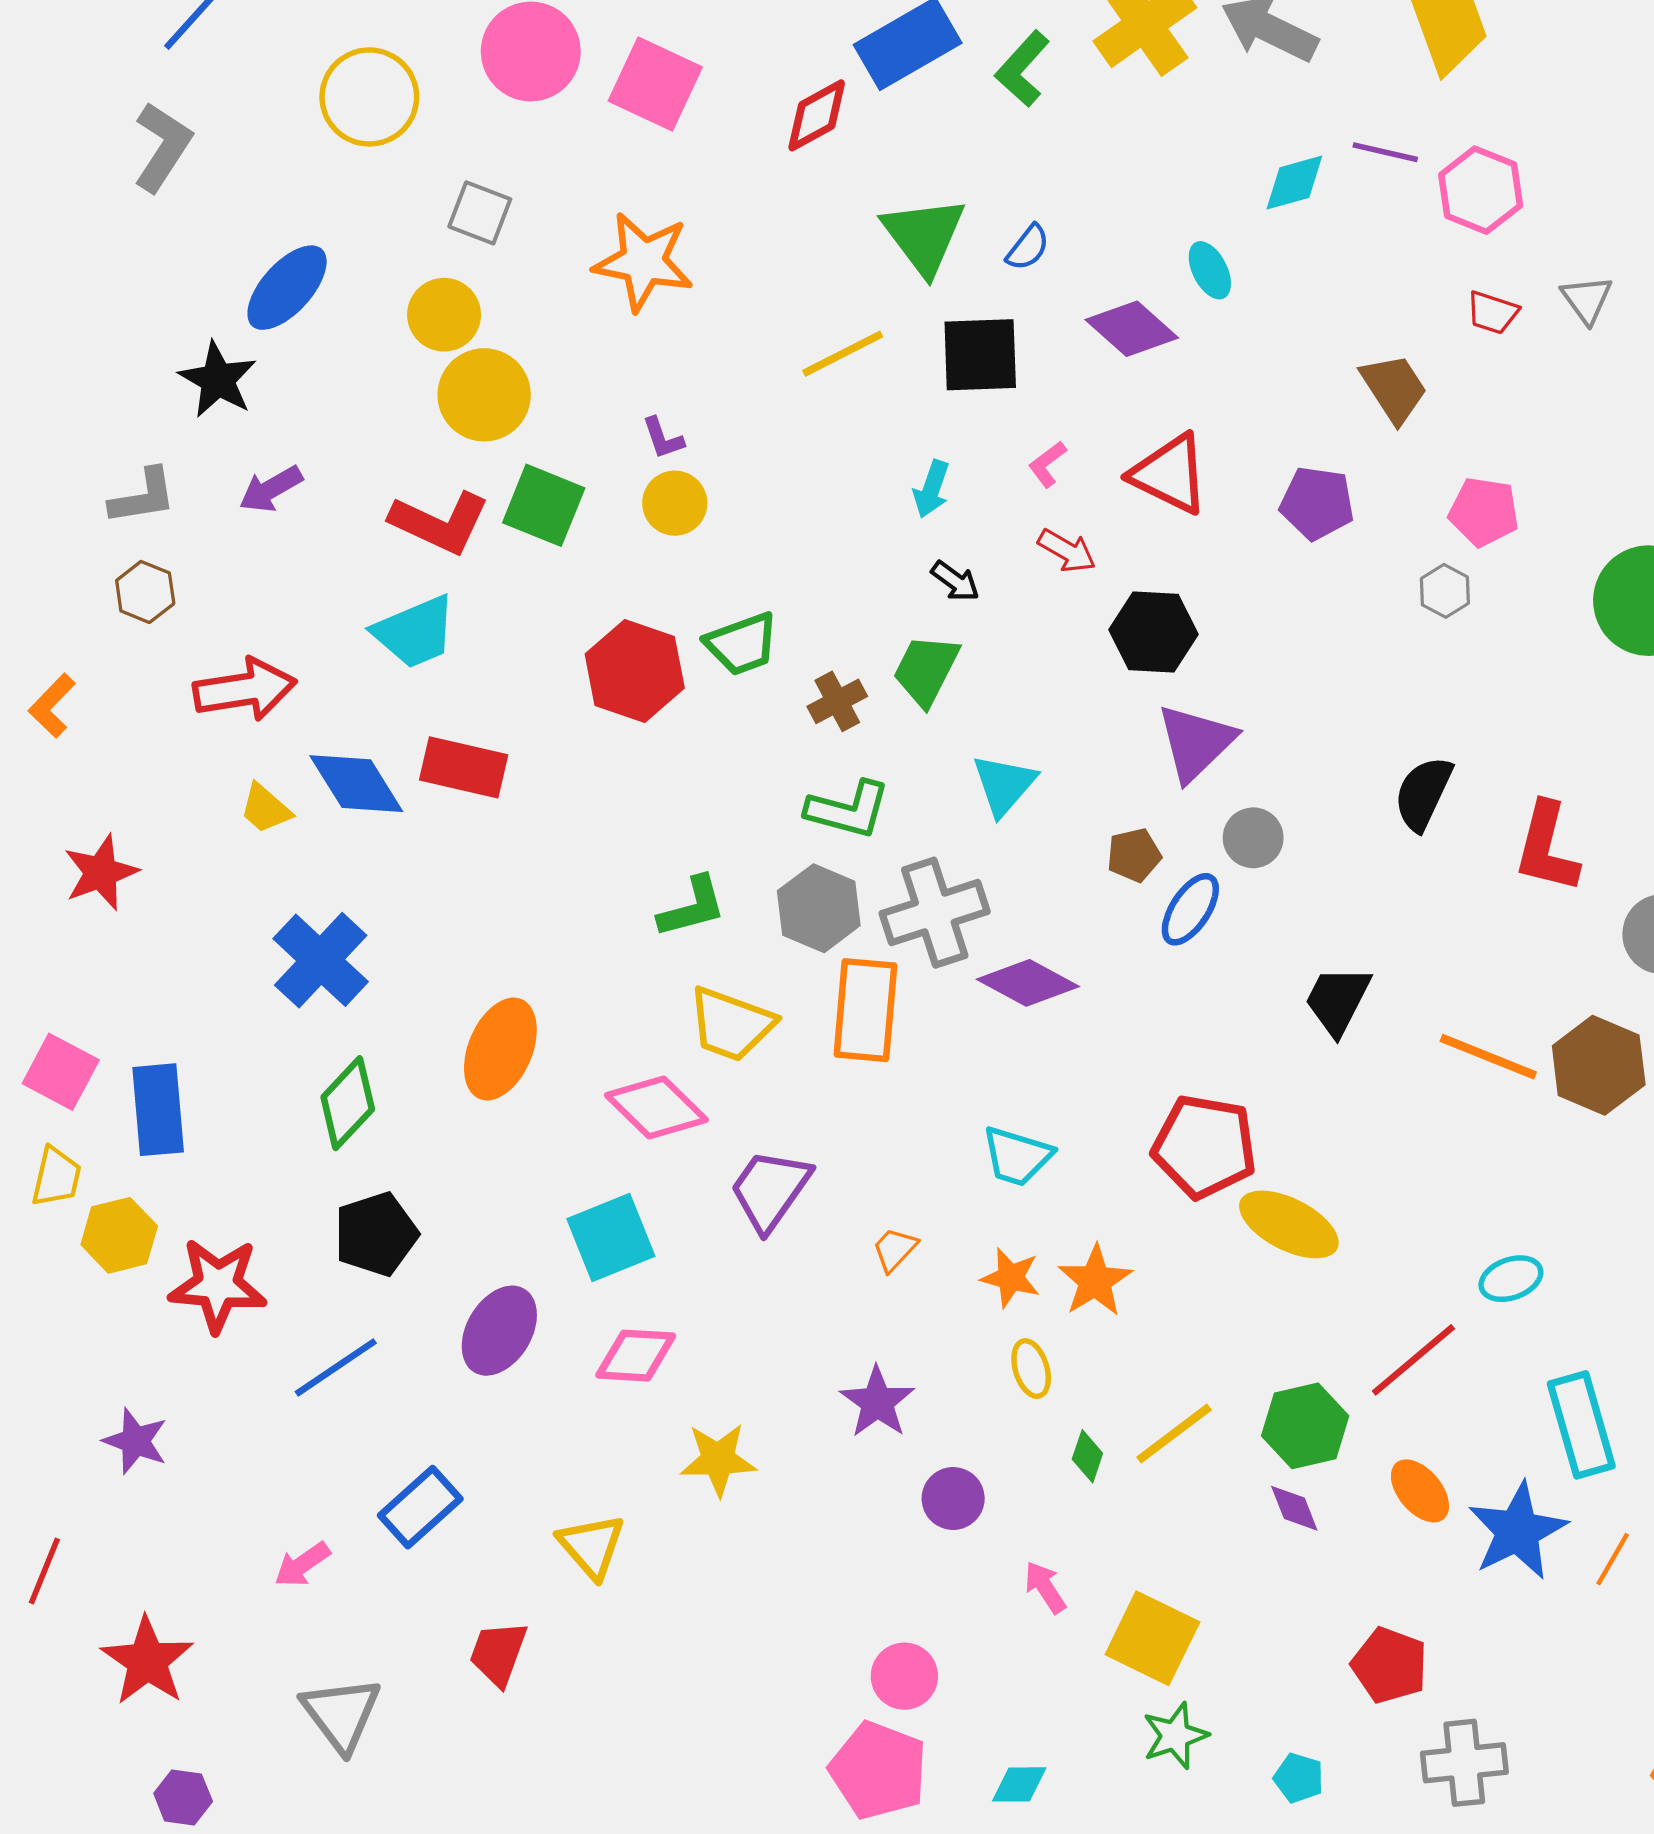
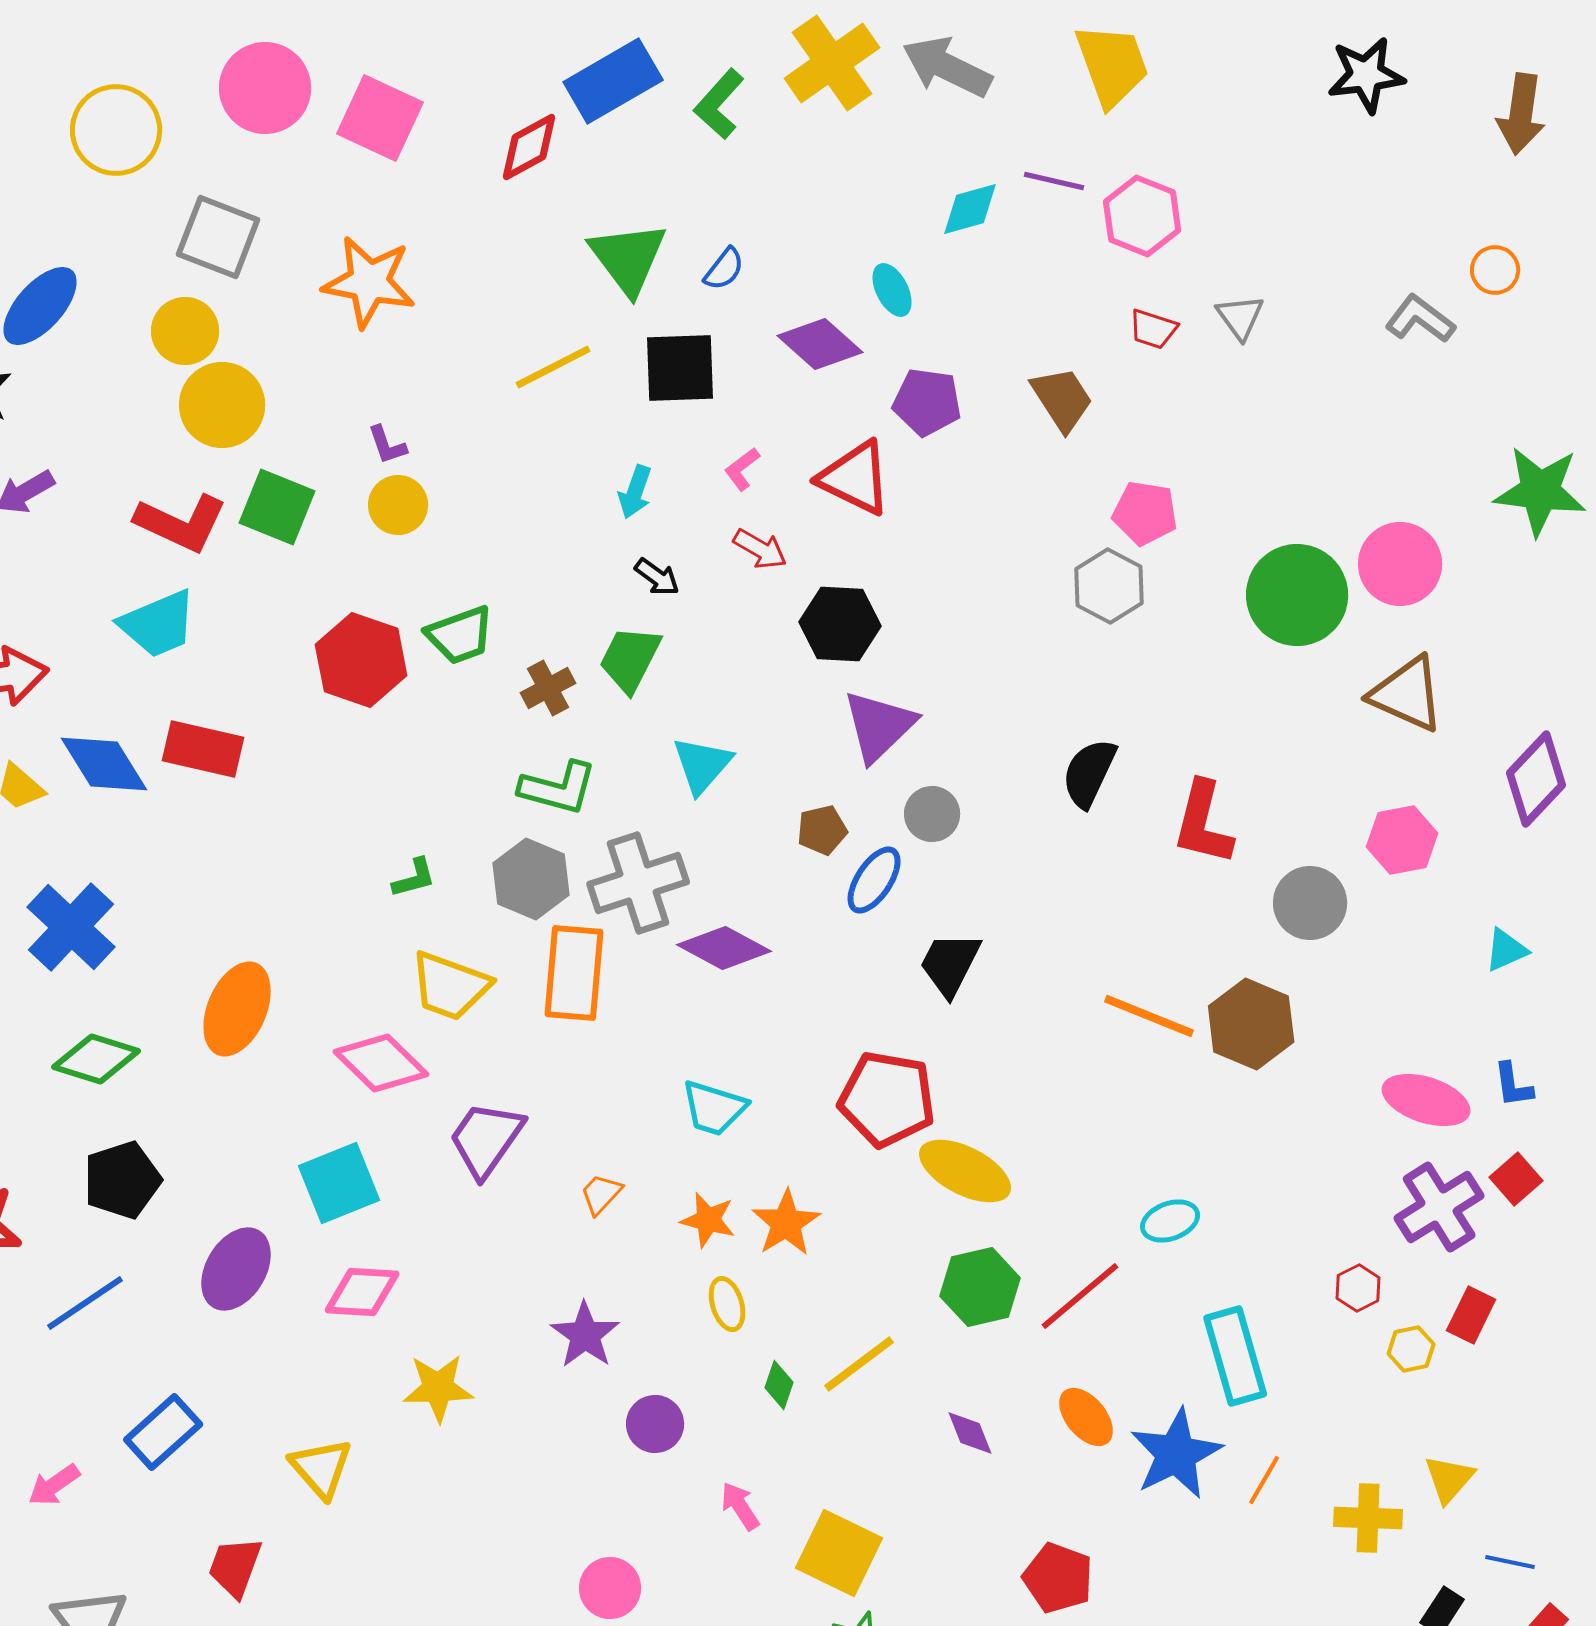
gray square: (480, 213) -> (218, 237), size x1.4
purple pentagon: (1317, 503) -> (927, 402), moved
gray hexagon: (1445, 591) -> (1109, 586), size x1.5
green L-shape: (692, 907) -> (414, 878), size x0.7
black trapezoid: (1338, 1000) -> (950, 964), moved
green diamond: (348, 1103) -> (96, 1059), turned 64
green hexagon: (1305, 1426) -> (980, 1287), moved

